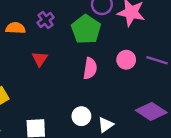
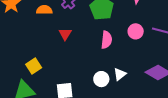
white triangle: (106, 125) -> (120, 74), moved

